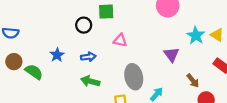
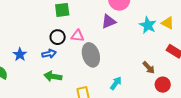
black circle: (84, 25) -> (58, 37), moved
purple triangle: (172, 55) -> (109, 22), moved, turned 49
gray ellipse: (134, 77) -> (91, 55), moved

